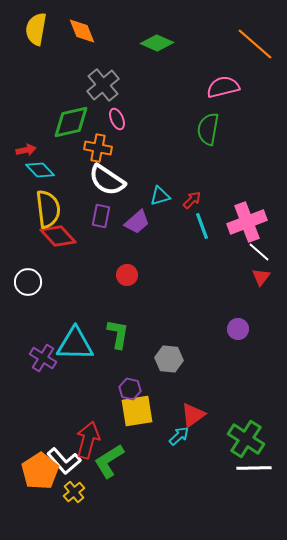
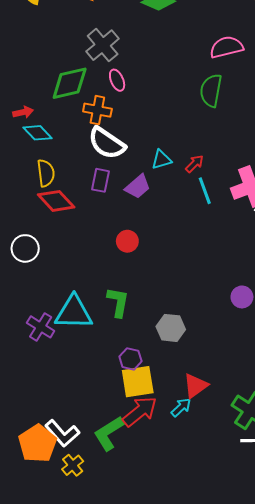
yellow semicircle: (48, 209) -> (46, 173), size x0.7
red arrow: (88, 440) -> (140, 412), moved, turned 36

